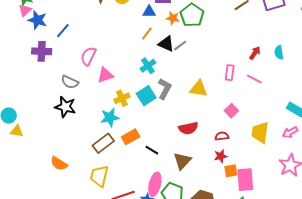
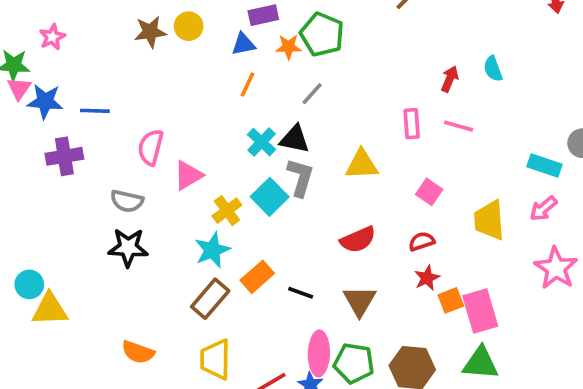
blue line: (63, 31) -> (95, 111), turned 63
black triangle: (166, 44) -> (295, 139), moved
yellow triangle: (17, 131) -> (50, 309), size x1.5

